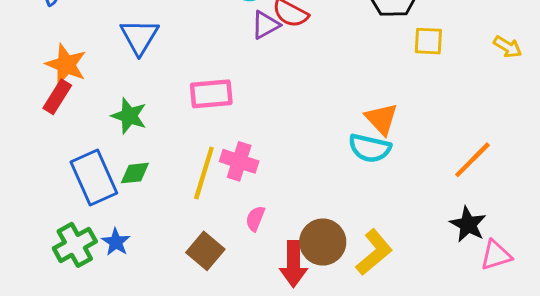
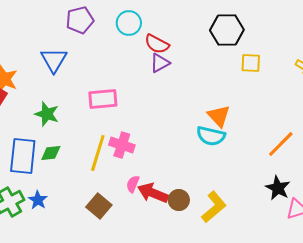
purple triangle: (266, 25) -> (160, 63), moved
blue rectangle: (94, 177) -> (23, 156), turned 30
brown circle: (323, 242) -> (179, 200), size x0.7
red arrow: (293, 264) -> (153, 193), moved, turned 112

